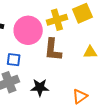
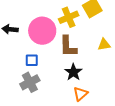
black star: (40, 87) -> (73, 72), moved, turned -30
orange triangle: (80, 96) -> (80, 94), moved

